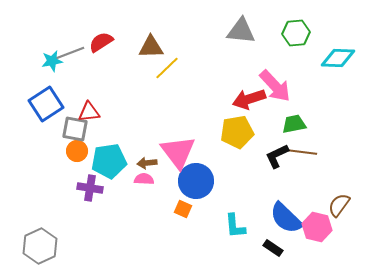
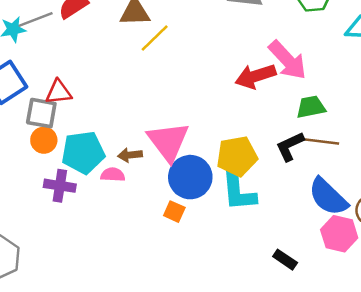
yellow pentagon: (237, 132) -> (237, 156), moved
pink semicircle: (144, 179) -> (113, 175), moved
blue semicircle: (286, 218) -> (328, 197), moved
cyan L-shape: (235, 226) -> (238, 191), moved, size x1.4

